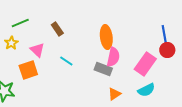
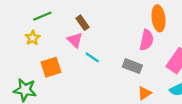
orange ellipse: (106, 37) -> (158, 18), moved
pink triangle: (37, 50) -> (75, 40), moved
pink semicircle: (113, 57) -> (147, 40), moved

